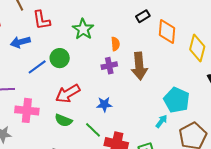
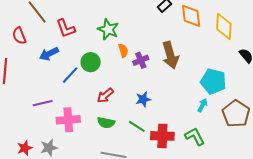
orange semicircle: (115, 44) -> (123, 51), moved
red arrow: (68, 94) -> (105, 95), size x0.7

